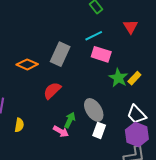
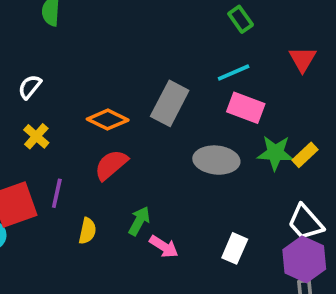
green star: (118, 78) -> (275, 153), turned -30
red semicircle: (52, 91) -> (111, 165), moved
gray ellipse: (94, 110) -> (216, 160), moved, turned -55
green arrow: (70, 120) -> (139, 221), moved

